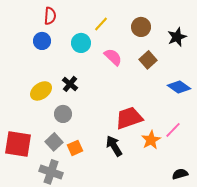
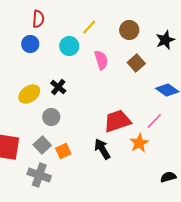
pink semicircle: (113, 57) -> (101, 60), turned 30
pink line: (173, 130) -> (154, 121), moved

